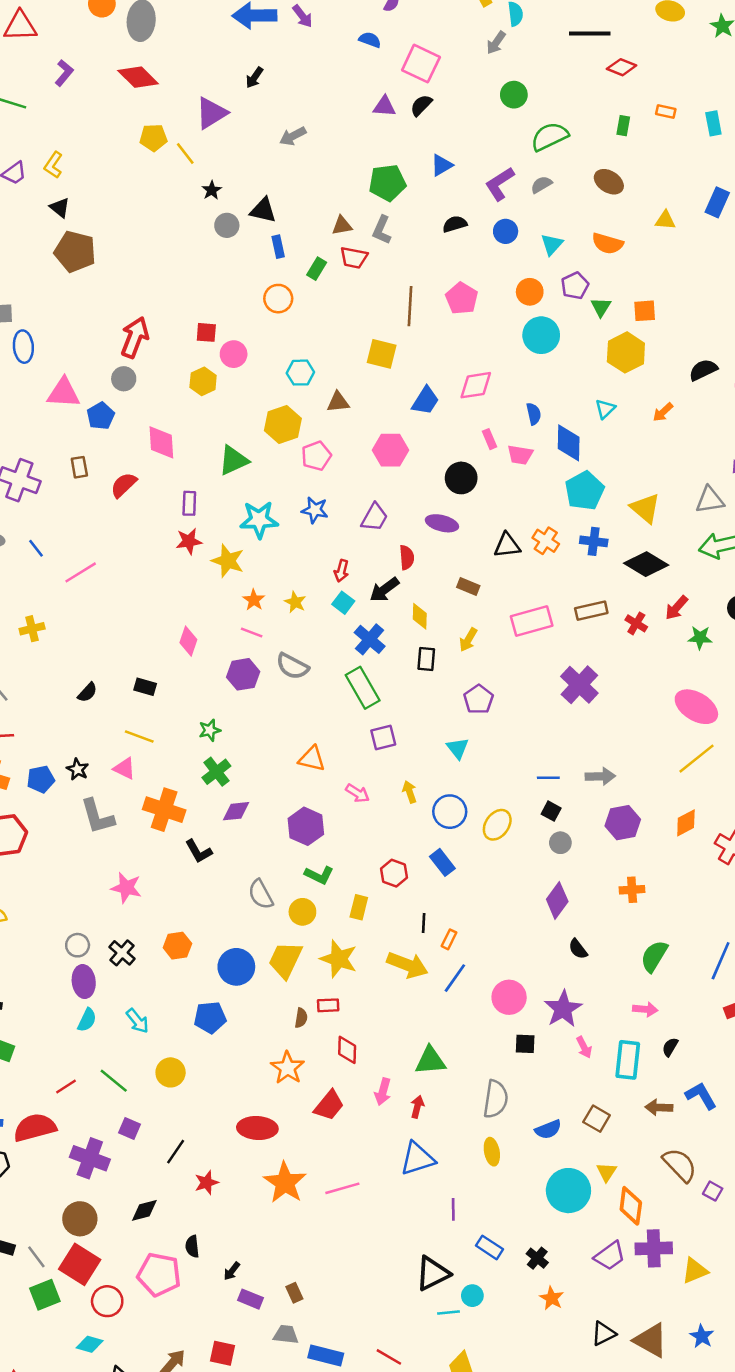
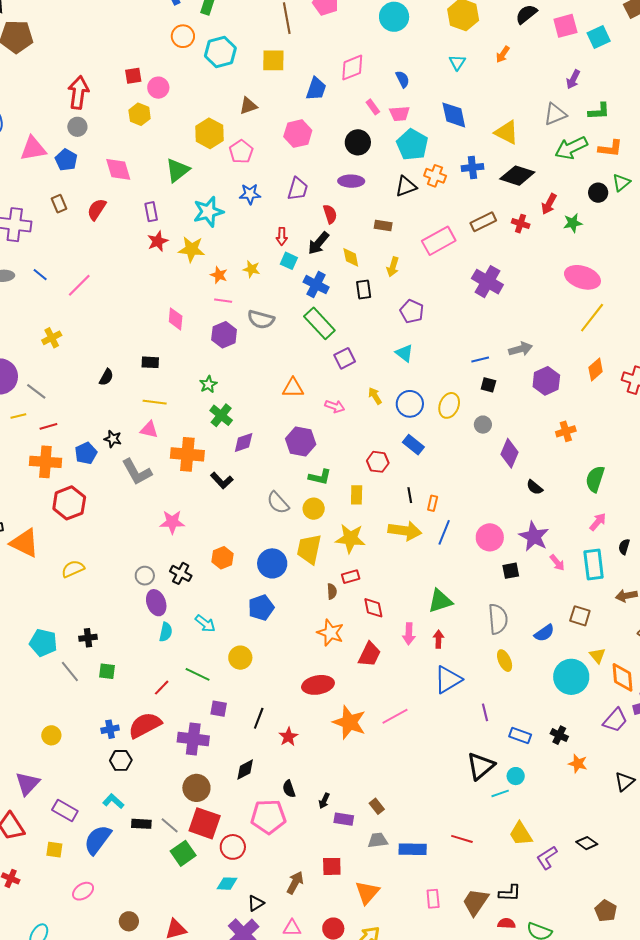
cyan hexagon: (300, 373) -> (220, 52), moved, size x1.4
blue diamond: (569, 443) -> (454, 115), moved
cyan pentagon: (585, 491) -> (412, 145), moved
gray circle: (560, 843) -> (483, 425), moved
pink arrow: (645, 1009) -> (598, 522), turned -42

